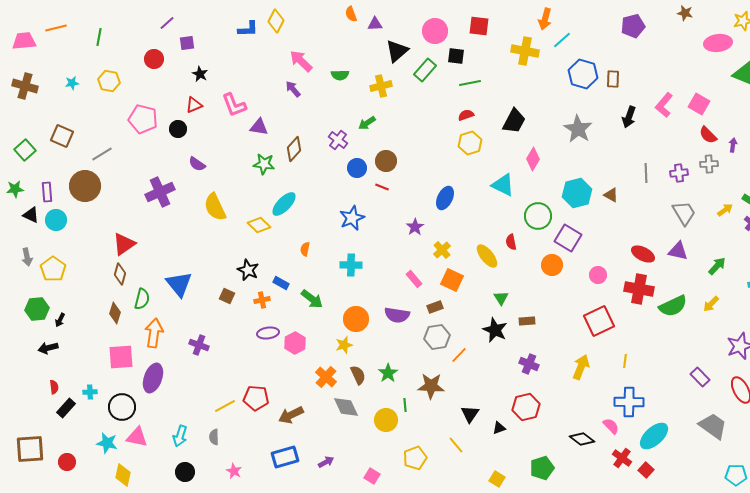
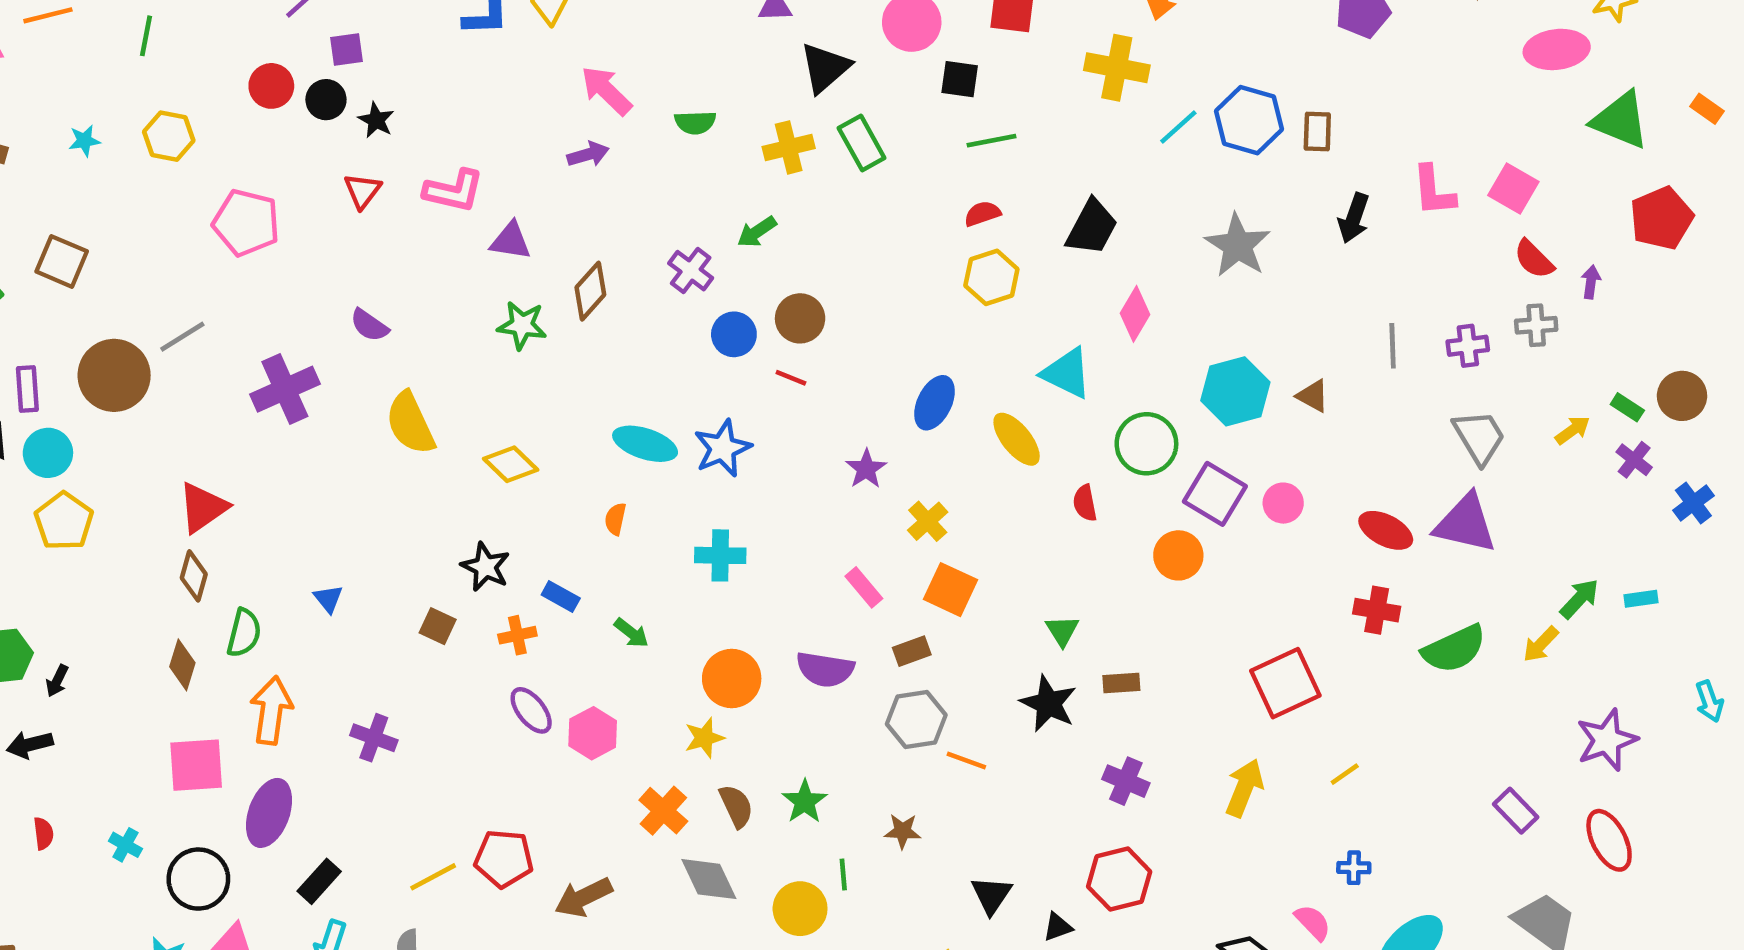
cyan line: (562, 40) -> (1178, 127), moved
green rectangle: (425, 70) -> (862, 143), moved, turned -70
purple arrow: (293, 89) -> (588, 154), turned 114
red triangle: (194, 105) -> (362, 191), turned -30
pink L-shape: (234, 105) -> (454, 191), turned -56
pink L-shape: (664, 105) -> (1434, 191), turned -45
black circle: (178, 129) -> (326, 100), moved
gray line: (102, 154) -> (182, 337), moved
cyan ellipse: (284, 204) -> (645, 444), moved, turned 64
purple triangle: (678, 251) -> (1465, 524), size x1.4
yellow ellipse: (487, 256) -> (1017, 439), moved
green arrow: (717, 266) -> (1579, 599), moved
yellow pentagon: (53, 269) -> (64, 521), moved
pink circle: (598, 275) -> (1283, 503), moved
blue triangle: (179, 284) -> (328, 599), size x0.5
red cross: (639, 289) -> (1377, 610), size x0.7
green arrow: (312, 299) -> (631, 633), size x0.7
purple ellipse: (268, 333) -> (531, 710), turned 60
orange line: (459, 355) -> (966, 761), turned 66
yellow line: (625, 361) -> (1345, 774), turned 48
brown star: (431, 386) -> (903, 831), size x0.6
cyan cross: (90, 392) -> (125, 845), turned 32
blue cross: (629, 402) -> (1354, 868), size x0.5
black rectangle: (66, 408) -> (319, 881), moved

